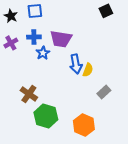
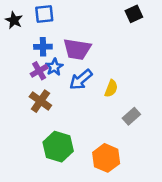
purple cross: (11, 43) -> (39, 71), moved
blue arrow: (76, 64) -> (81, 80), moved, turned 60
brown cross: (29, 94) -> (40, 101), moved

